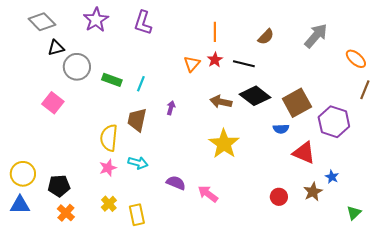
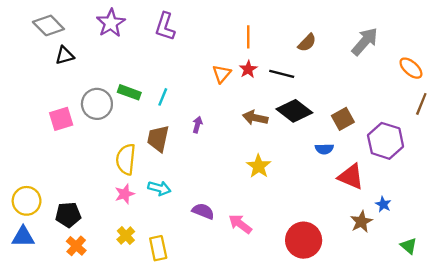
gray circle: (77, 67) -> (97, 104), moved
pink square: (53, 103) -> (61, 119), turned 35
brown square: (297, 103) -> (343, 119), size x0.7
yellow star: (224, 144) -> (259, 166), size x0.7
red circle: (279, 197) -> (304, 240), moved, size x1.8
green triangle: (354, 213) -> (409, 246), turned -35

